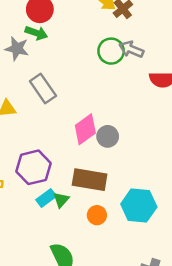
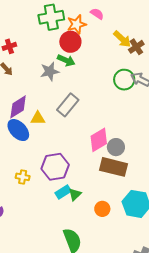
gray star: (17, 49) -> (50, 71), turned -30
gray rectangle: (43, 89) -> (68, 105), turned 70
brown rectangle: (90, 180) -> (114, 167), moved

